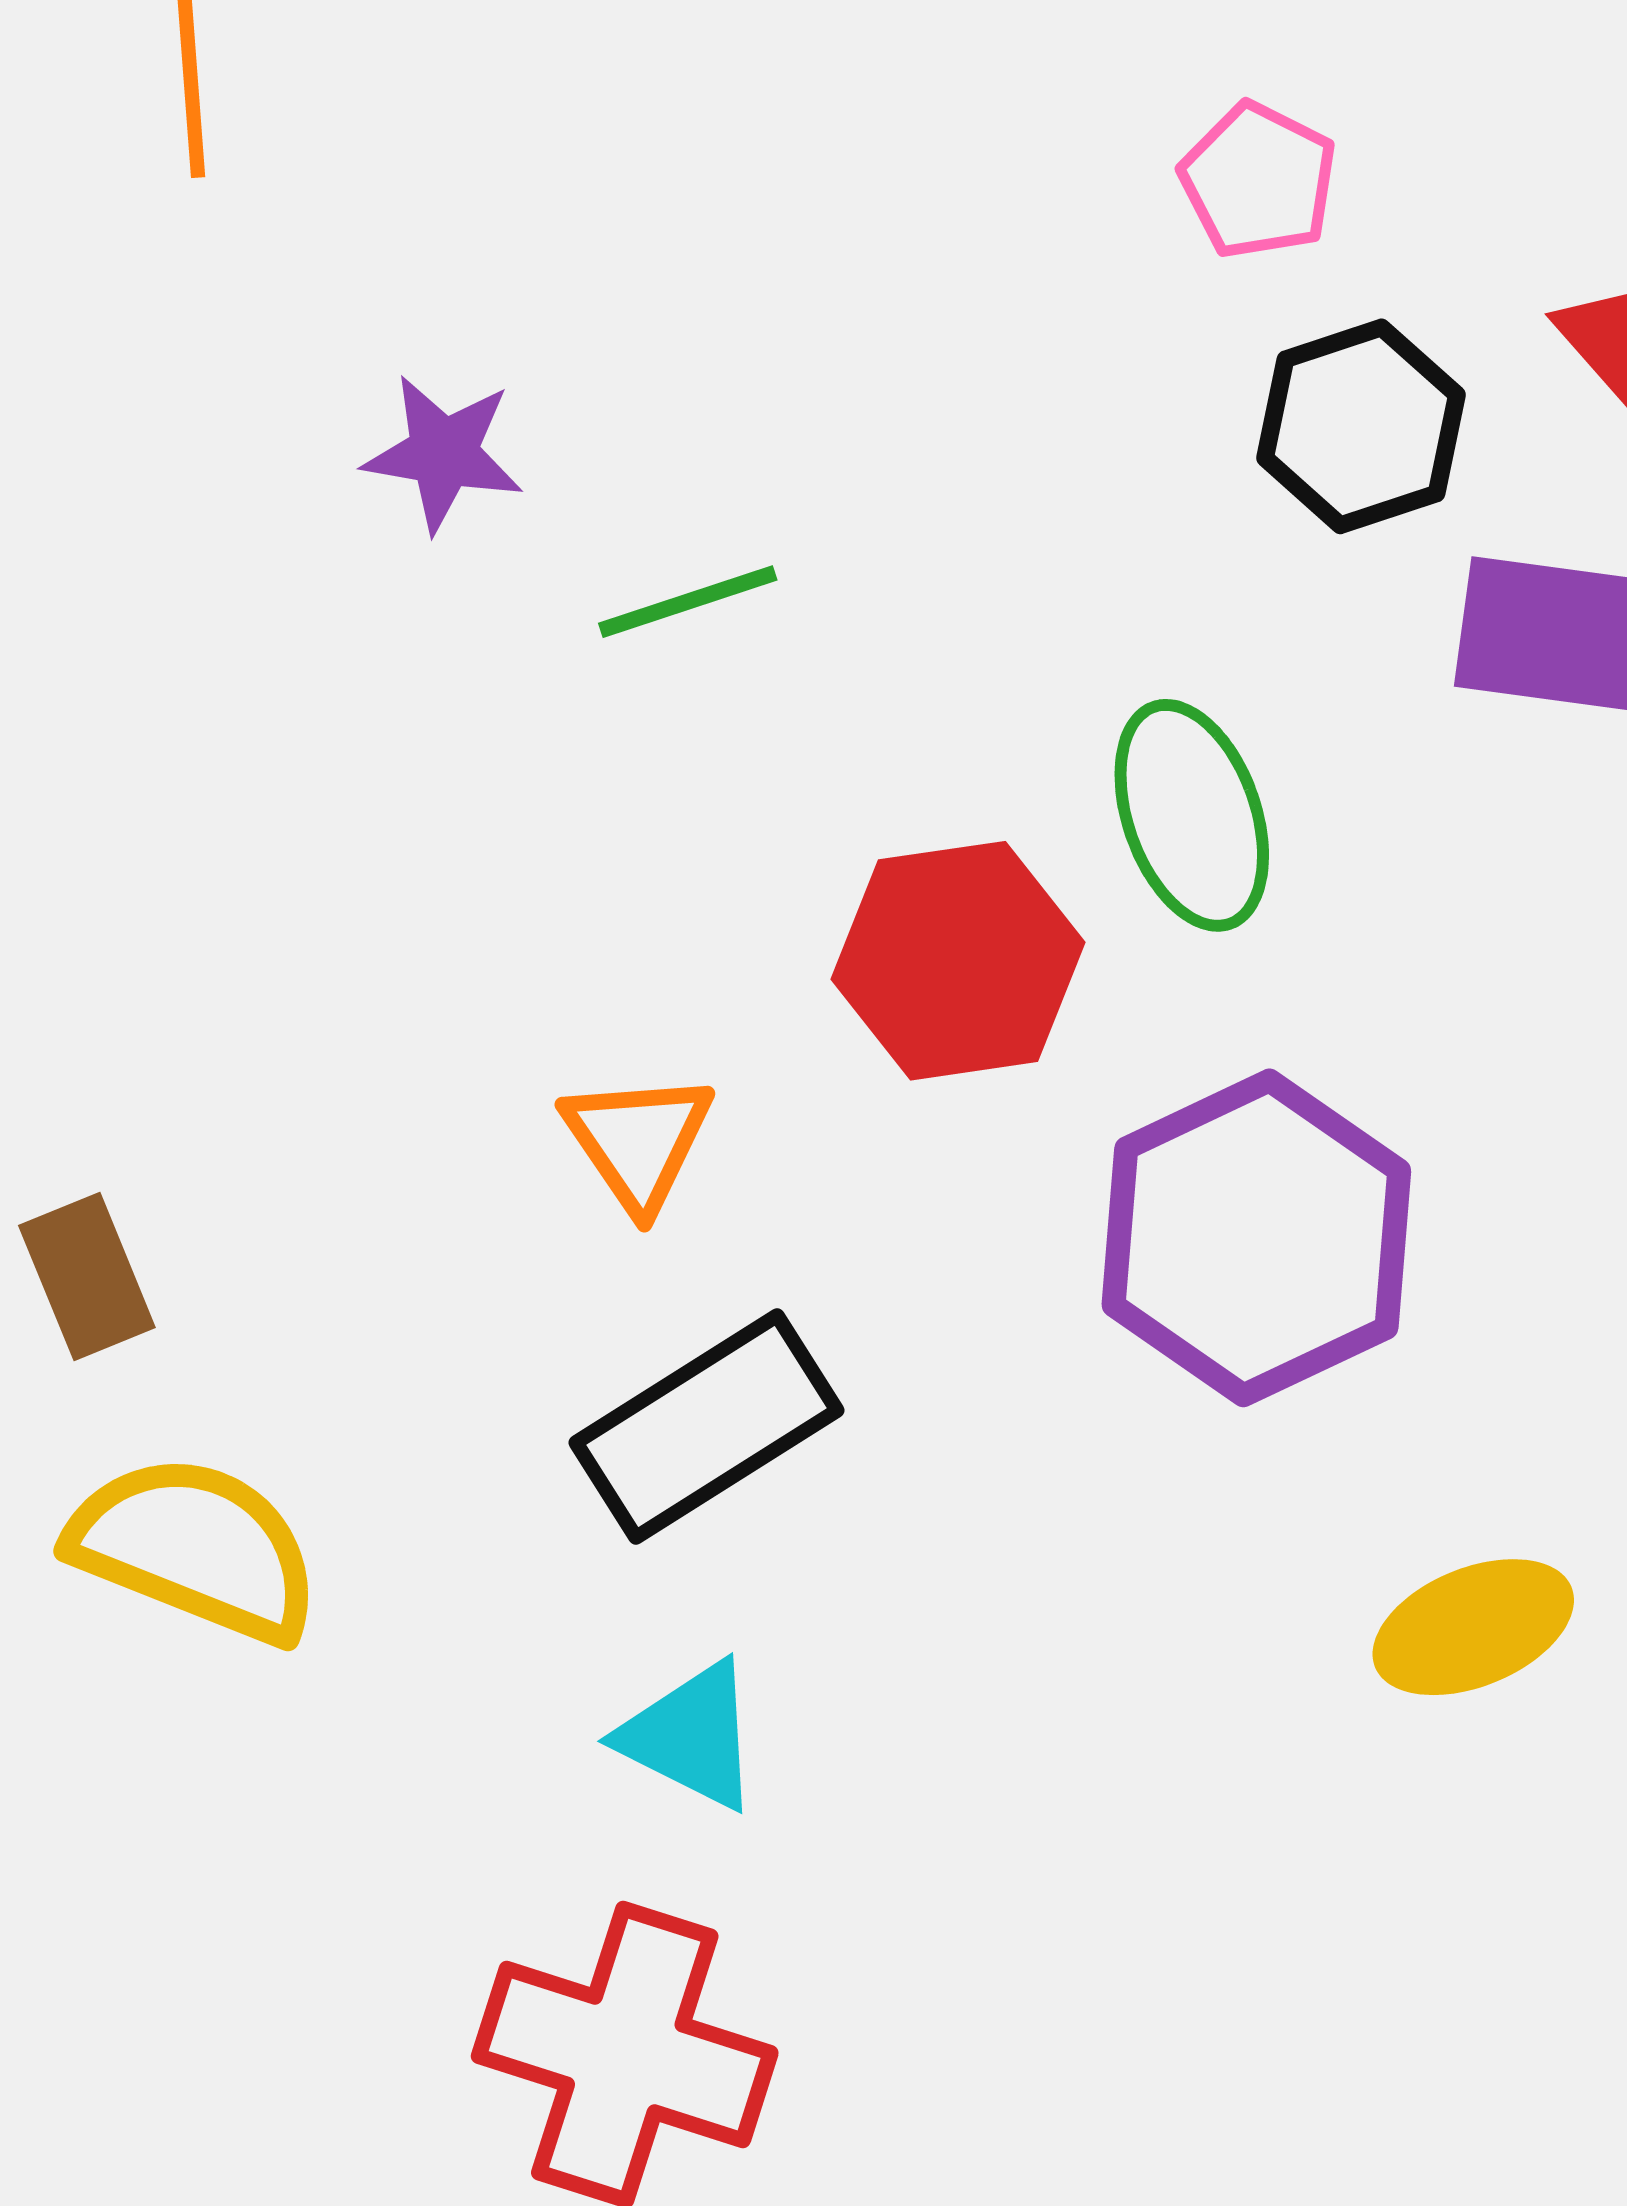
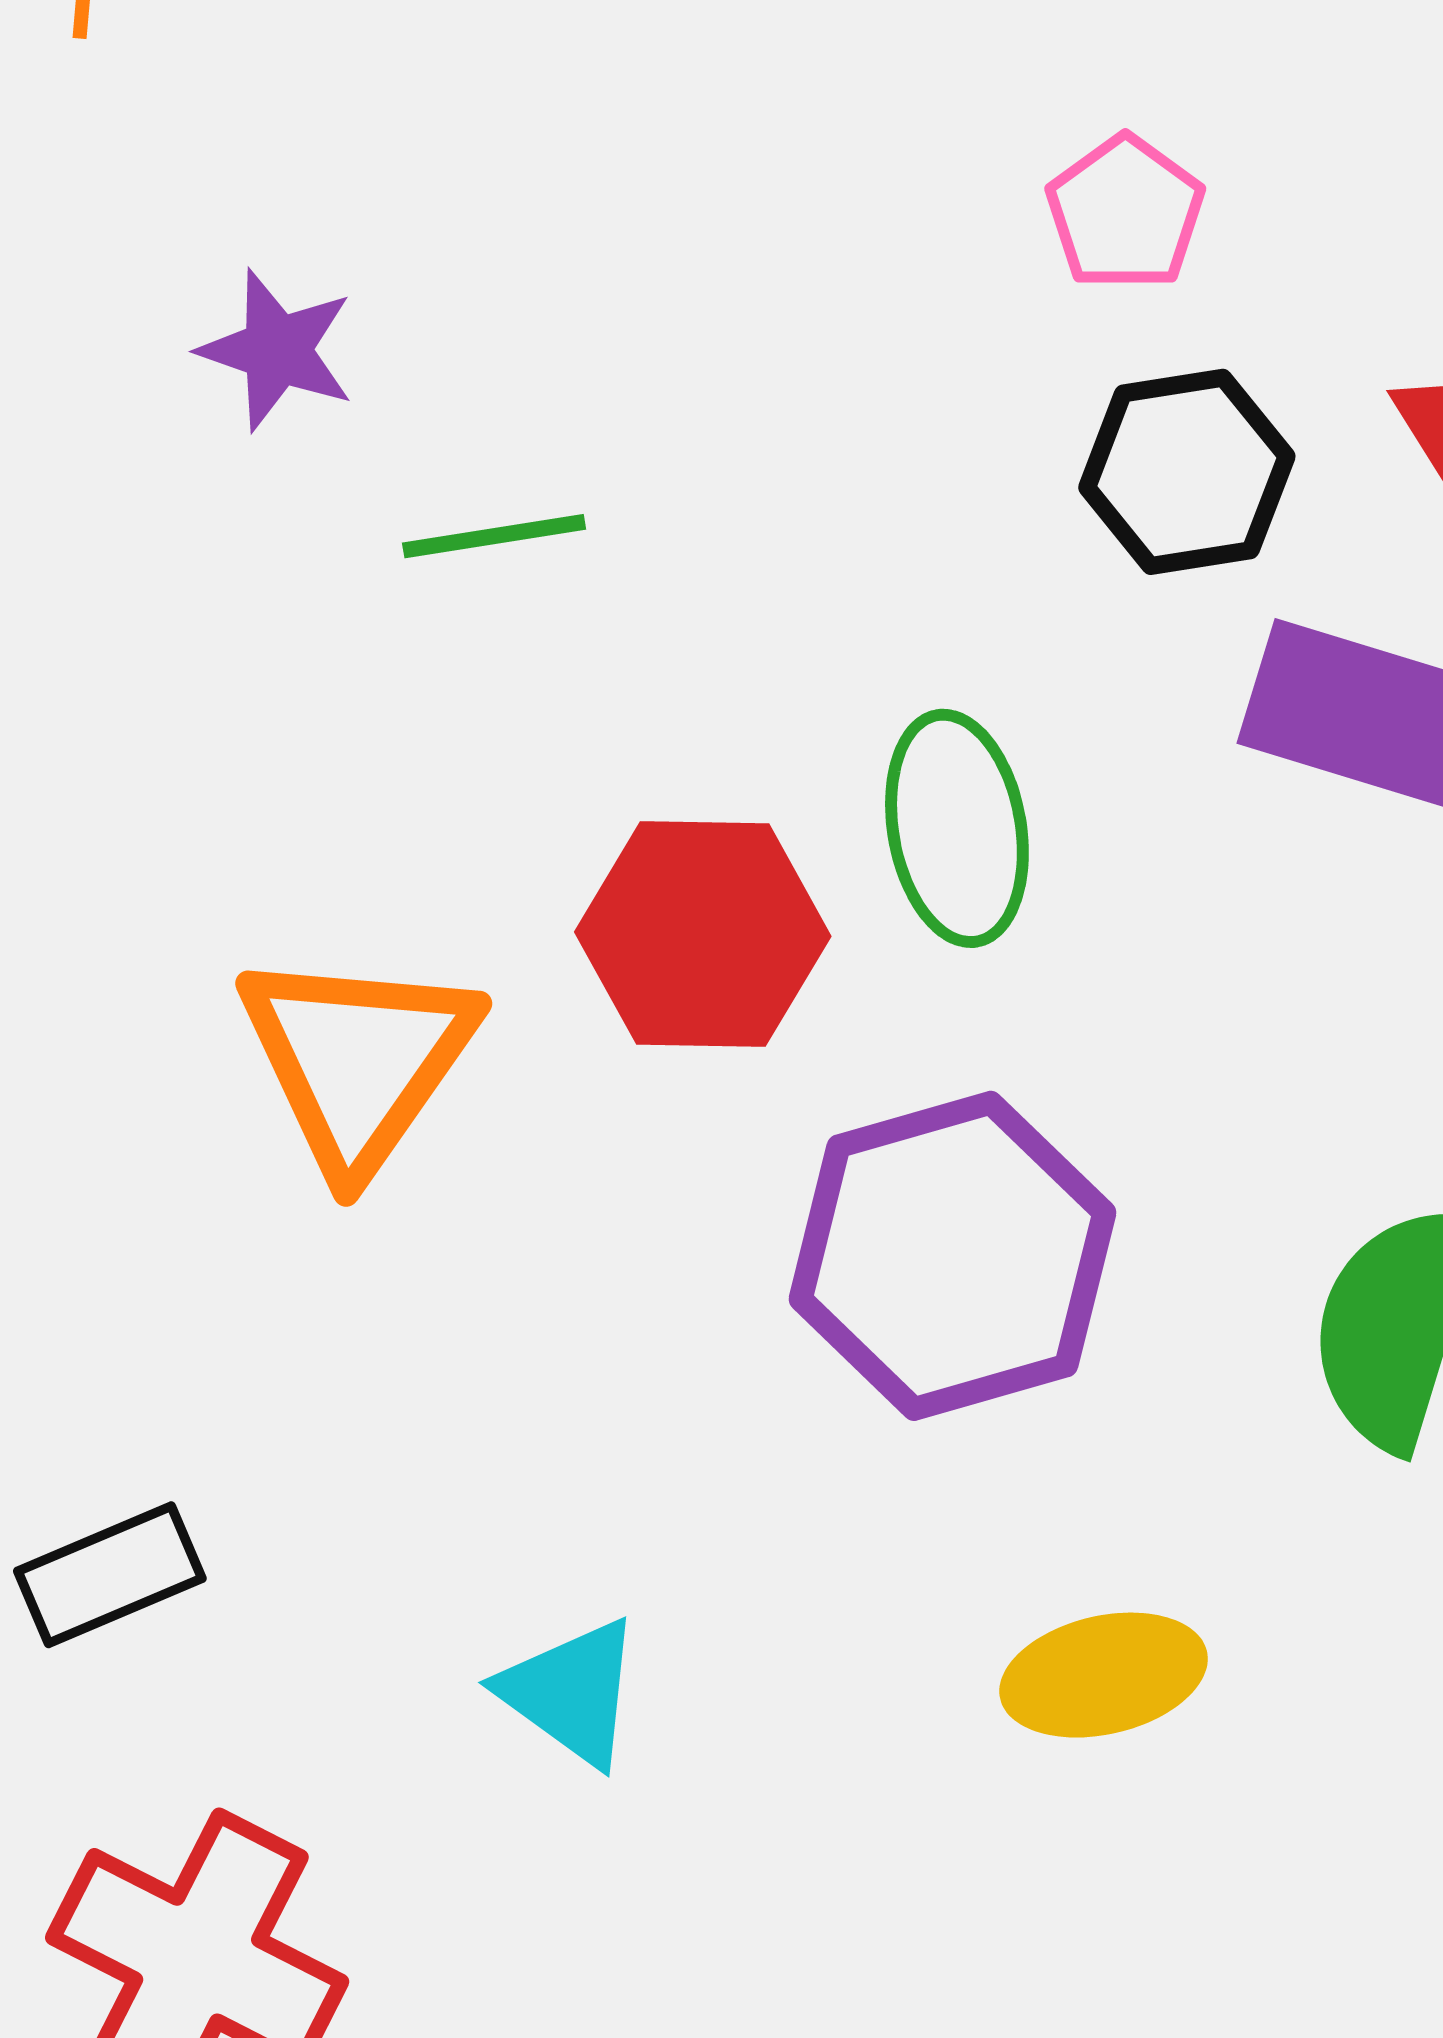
orange triangle: (638, 1141) -> (358, 1060), size x1.6
black rectangle: (707, 1426) -> (110, 1575), moved, size x0.7
cyan triangle: (691, 1736) -> (571, 1692), moved

